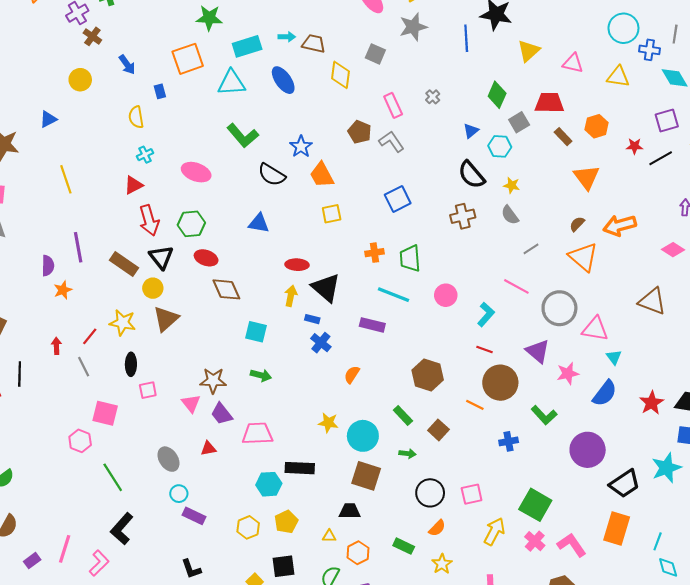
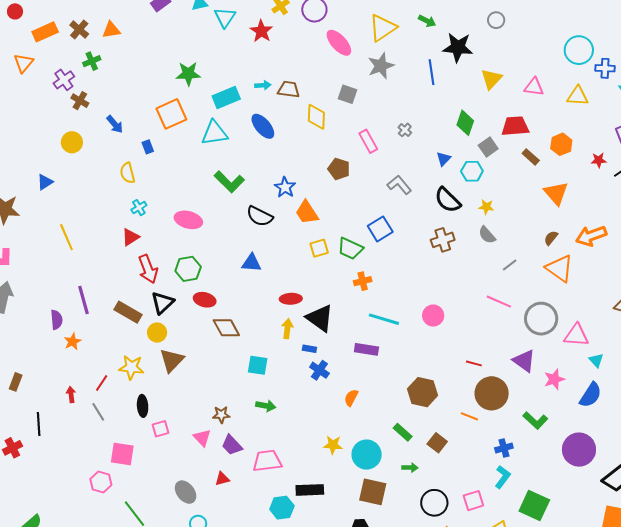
gray L-shape: (391, 142) -> (399, 185), moved
black triangle: (161, 257) -> (162, 303), turned 30
green trapezoid: (410, 258) -> (350, 249), moved, turned -56
cyan L-shape: (486, 314) -> (503, 477), moved
brown star: (213, 381) -> (221, 415), size x0.7

